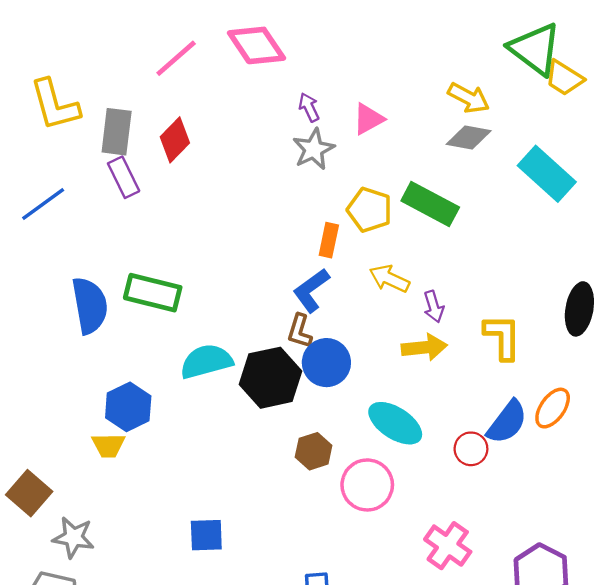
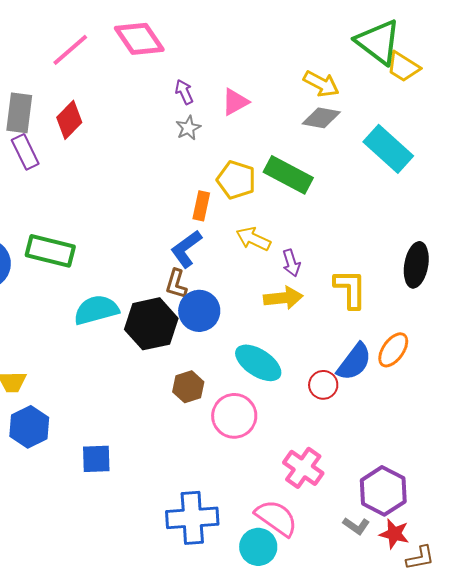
gray star: (314, 149) -> (188, 128), size x0.7
blue hexagon: (128, 407) -> (29, 427), moved

